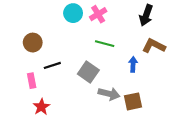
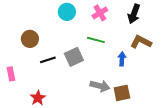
pink cross: (98, 14) -> (100, 13), moved
gray square: (88, 72) -> (74, 57), moved, turned 30
pink rectangle: (32, 81) -> (11, 74), moved

